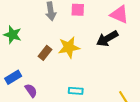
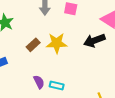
purple semicircle: (31, 91) -> (39, 82), moved

